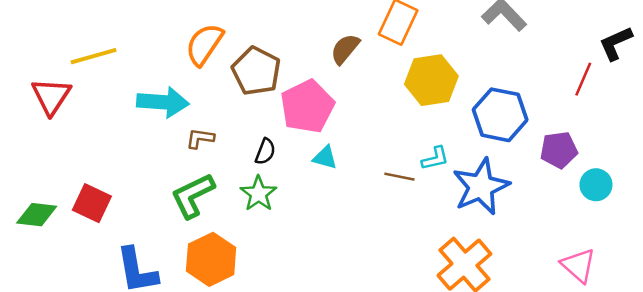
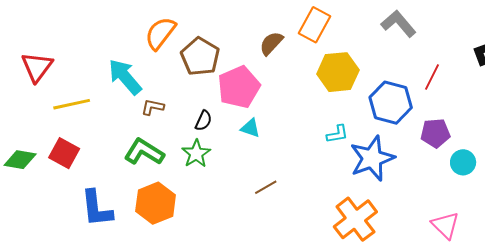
yellow line: (94, 56) -> (72, 104), moved
red line: (583, 79) -> (432, 77), moved
cyan arrow: (163, 102) -> (125, 77), turned -138
brown line: (399, 177) -> (266, 187), moved, turned -45
green L-shape: (193, 196) -> (144, 152), turned 54

